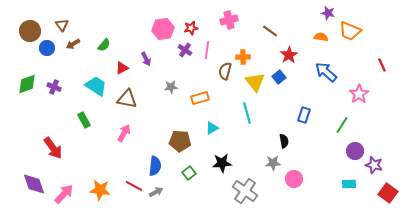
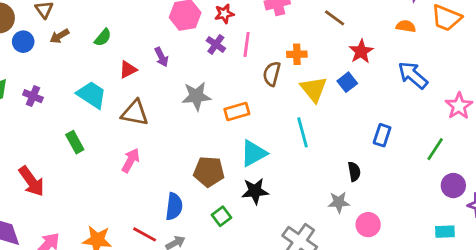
gray star: (171, 87) -> (196, 96), size x1.5
cyan triangle: (212, 128) -> (254, 153), size x1.5
black star: (222, 163) -> (255, 191), moved

